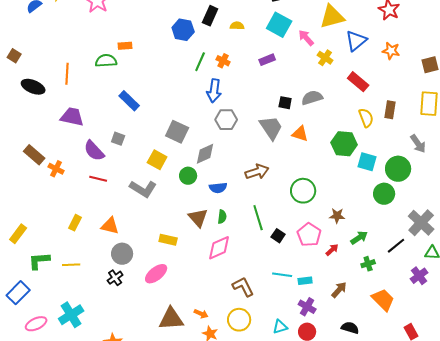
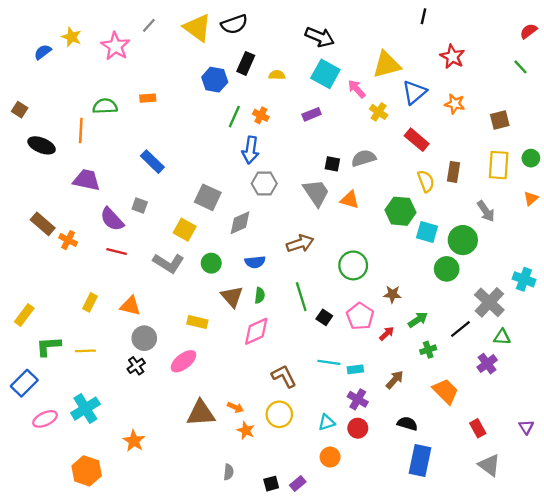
green semicircle: (106, 61) -> (105, 106), moved
green circle: (188, 176) -> (211, 263), moved

